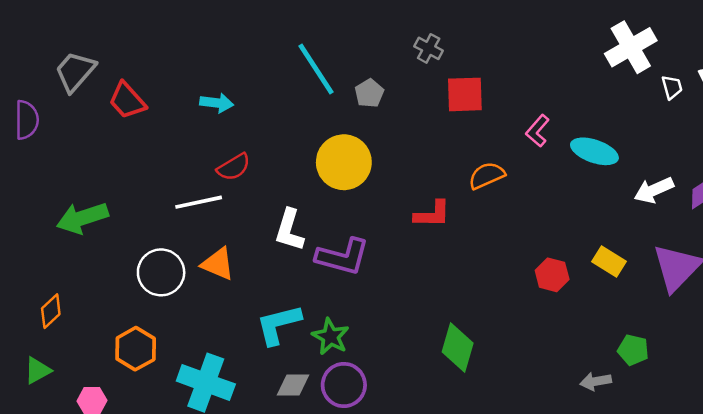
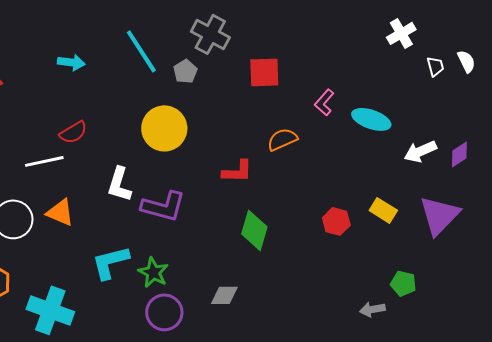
white cross: (631, 47) -> (401, 33), size x0.7
gray cross: (429, 48) -> (210, 34), moved, size x1.6
cyan arrow: (217, 103) -> (71, 62), moved
green diamond: (458, 347) -> (254, 230), moved
gray diamond: (293, 385) -> (224, 295), moved

